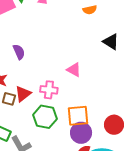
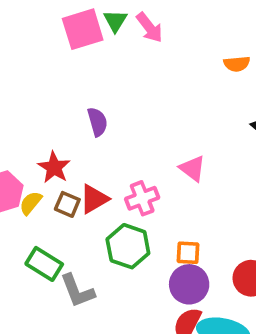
pink cross: (49, 90) -> (142, 198), turned -36
orange square: (78, 116) -> (188, 253), size x0.6

